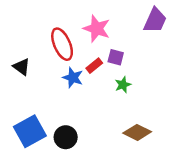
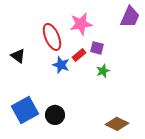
pink star: (97, 29) -> (81, 24), turned -30
brown diamond: (137, 132) -> (117, 124), moved

